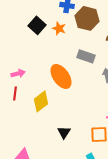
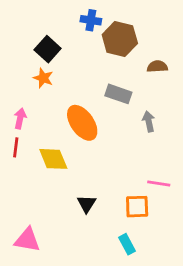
orange star: (59, 28) -> (43, 78), moved
pink arrow: (18, 73) -> (20, 118), turned -64
yellow diamond: (41, 101) -> (53, 159), turned -75

